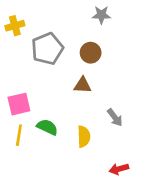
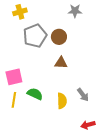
yellow cross: (15, 26) -> (20, 12), moved
brown circle: (91, 53) -> (59, 37), moved
gray arrow: (115, 118) -> (83, 95), moved

